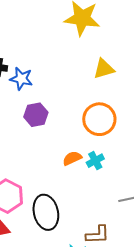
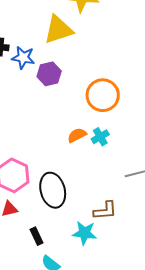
yellow triangle: (104, 69) -> (58, 30), moved, size x1.4
purple hexagon: (36, 115) -> (49, 74), moved

